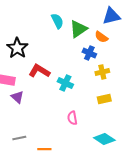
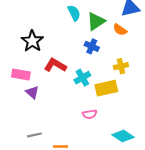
blue cross: (89, 53) -> (92, 46), moved
cyan cross: (65, 83) -> (82, 78), turned 35
yellow rectangle: (104, 99) -> (106, 88), moved, size x1.5
pink semicircle: (72, 118) -> (90, 114), turned -88

